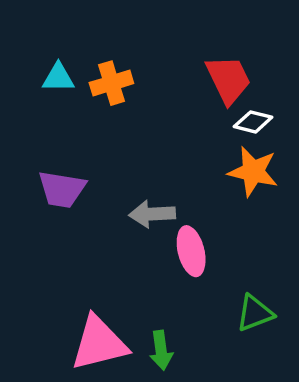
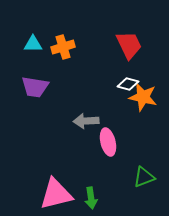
white diamond: (253, 122) -> (128, 84), moved
purple trapezoid: (62, 189) -> (35, 87), moved

